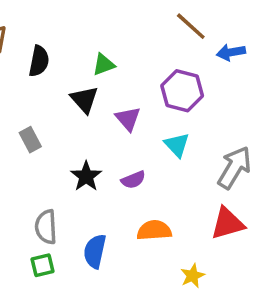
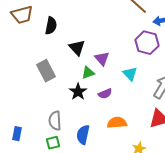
green triangle: (104, 65) -> (88, 73), moved
purple hexagon: (182, 91) -> (147, 43), moved
gray rectangle: (30, 140) -> (46, 71), size x1.5

